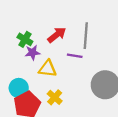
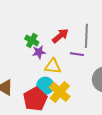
cyan circle: (19, 88) -> (45, 86), moved
yellow cross: (55, 97) -> (60, 92), size x1.5

